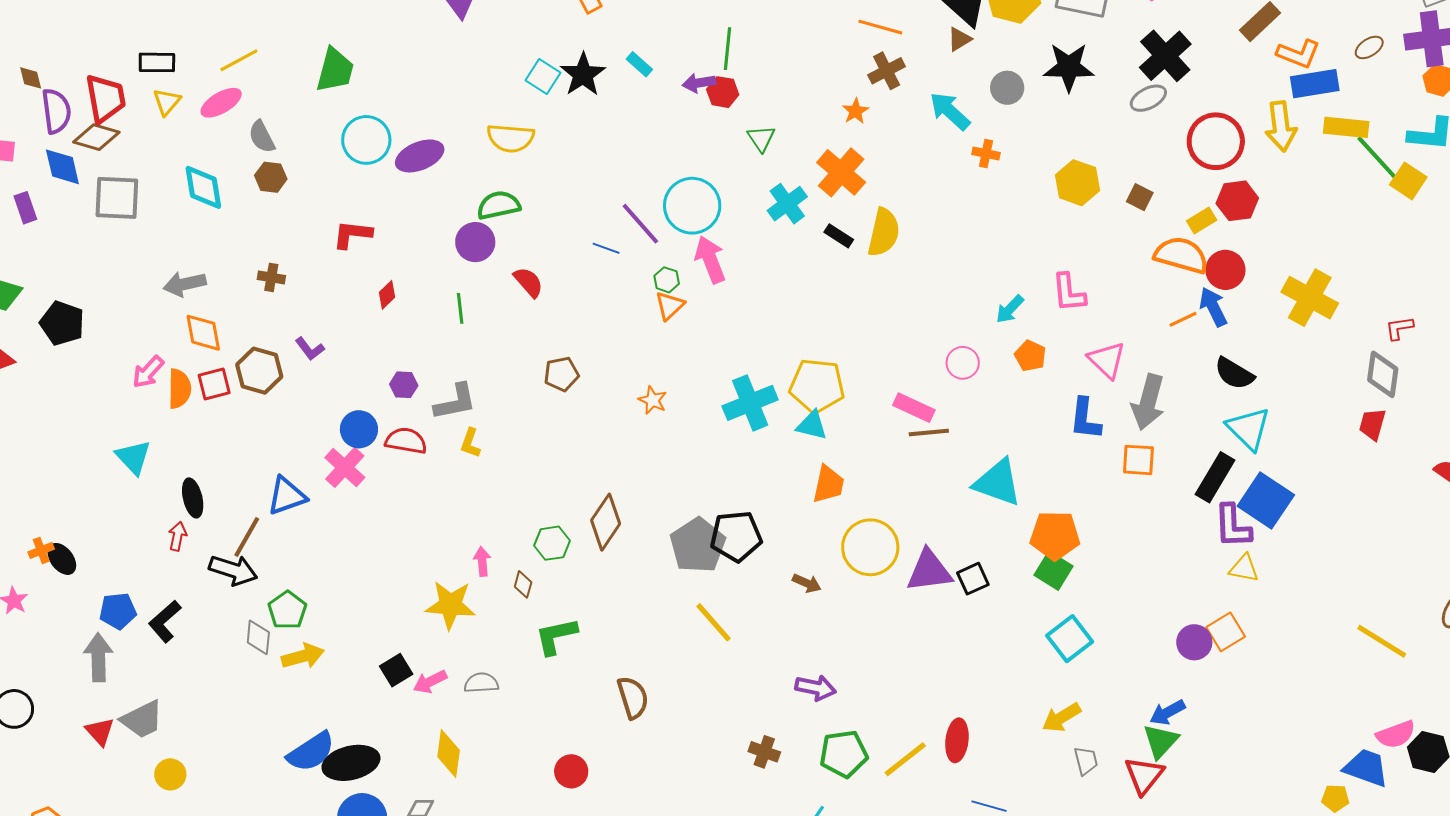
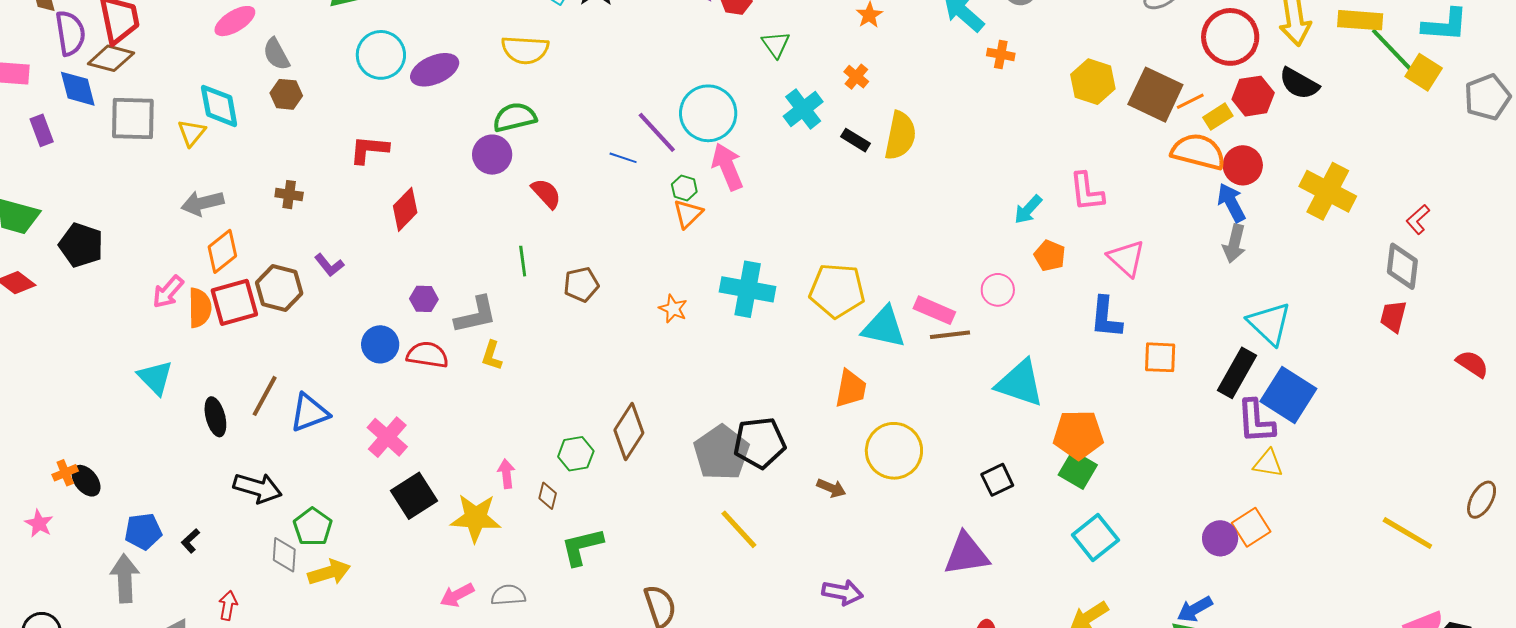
yellow triangle: (167, 102) -> (192, 133), moved
orange cross: (841, 172) -> (856, 77), size x0.5
brown square: (1140, 197) -> (1155, 95), size x2.0
red diamond: (387, 295) -> (405, 209), size x1.5
green line: (460, 308) -> (523, 261), moved
orange line: (1183, 319) -> (1190, 101), moved
red L-shape: (1399, 328) -> (1418, 220), turned -32
orange diamond: (203, 333) -> (222, 251), turned 63
pink circle: (963, 363) -> (998, 290), moved
black semicircle: (1234, 374) -> (1299, 83), moved
red square: (214, 384) -> (234, 302), size x1.4
gray arrow: (1148, 402) -> (1234, 244), moved, size x0.7
cyan cross: (750, 403) -> (748, 289), moved, turned 34
cyan triangle: (812, 425) -> (884, 327), moved, size x1.4
pink cross: (345, 467) -> (387, 437), moved
red arrow: (177, 536) -> (228, 605), moved
brown line: (247, 537) -> (265, 396), moved
purple triangle: (929, 571) -> (966, 554), moved
black L-shape: (165, 621) -> (190, 541), size x0.6
black square: (396, 670) -> (414, 496), moved, size x1.4

